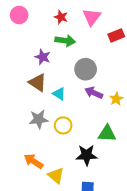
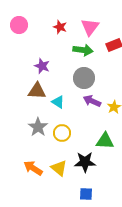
green arrow: (65, 41) -> (83, 50), moved
brown triangle: (38, 82) -> (37, 91), turned -30
gray star: (39, 119) -> (38, 127), turned -30
yellow triangle: (56, 176) -> (59, 168), moved

